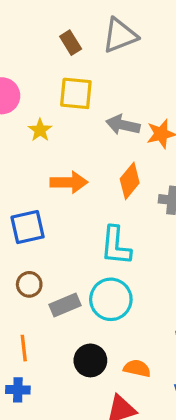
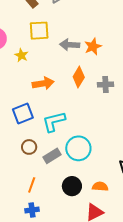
cyan L-shape: (116, 246) -> (54, 122), moved, turned 80
orange line: (24, 348) -> (32, 185), turned 35

